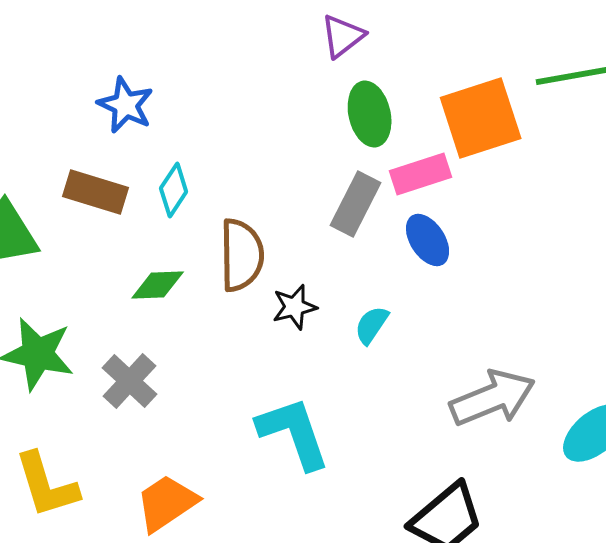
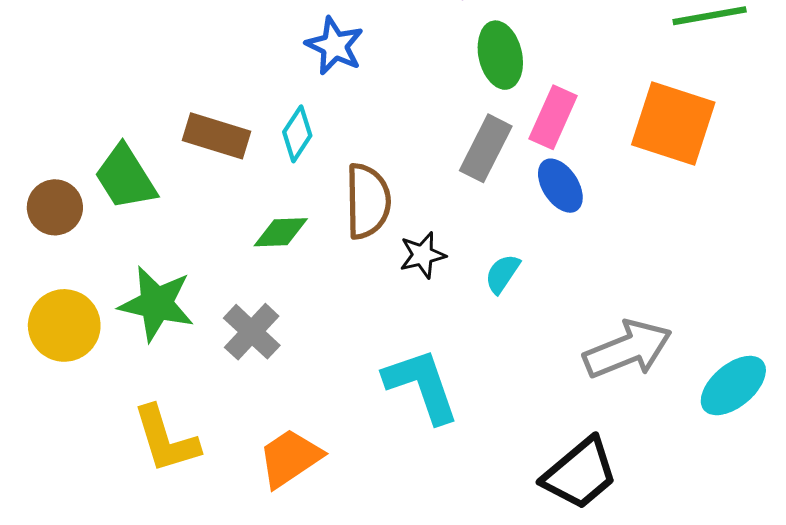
blue star: (126, 105) -> (335, 46), moved
orange square: (481, 118) -> (673, 123), moved, turned 36
pink rectangle: (421, 174) -> (553, 117), turned -48

